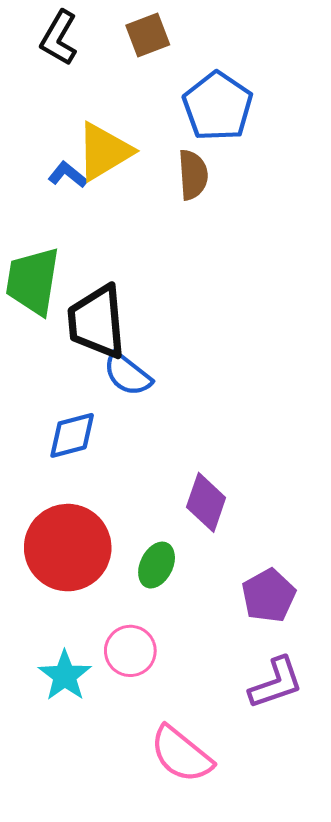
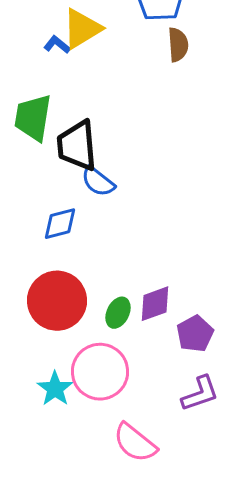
brown semicircle: (193, 175) -> (178, 45), moved
purple diamond: (206, 502) -> (155, 304), moved, turned 51
pink circle: (130, 651) -> (100, 372), size x1.6

